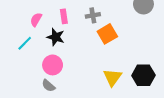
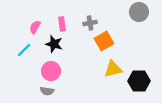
yellow triangle: (112, 77) -> (113, 69), moved, turned 42
gray semicircle: (48, 86) -> (47, 91), turned -32

